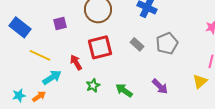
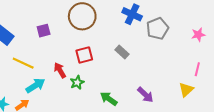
gray pentagon: (167, 43) -> (158, 29), moved
red square: (100, 47) -> (84, 55), size x0.7
green star: (93, 85) -> (77, 82), moved

